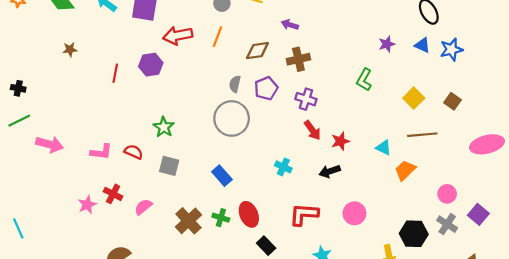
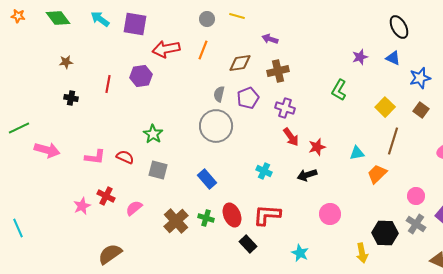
blue star: (451, 50) -> (420, 78), moved
black cross: (18, 88) -> (71, 98), moved
brown line: (422, 135) -> (393, 141), turned -68
cyan triangle: (384, 148) -> (357, 153), turned -35
red L-shape: (304, 214) -> (267, 215), moved

